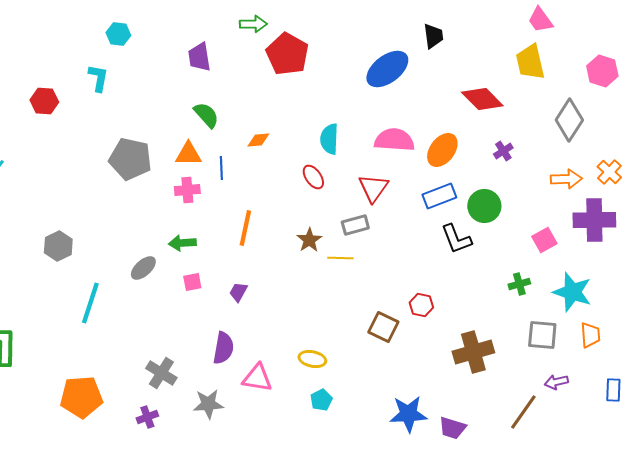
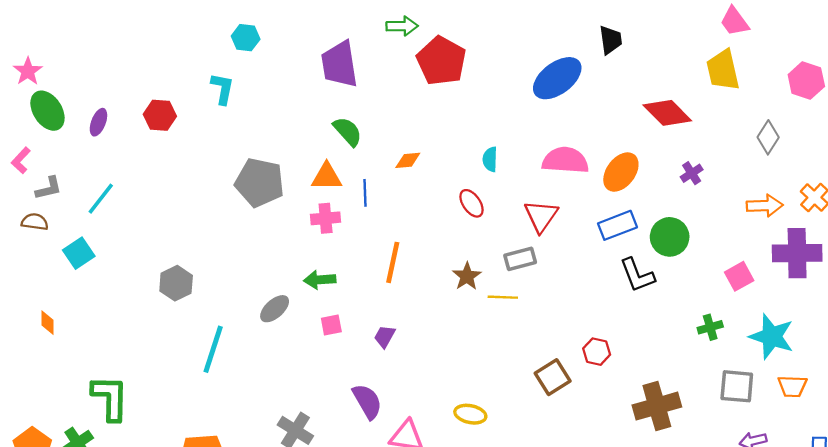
purple trapezoid: (199, 57) -> (339, 64), size x1.4
gray diamond: (569, 120) -> (768, 137), size x0.7
cyan semicircle: (329, 139) -> (490, 159), size x0.7
brown square: (383, 327) -> (553, 377), turned 32
orange trapezoid: (590, 335) -> (792, 386), turned 96
purple semicircle: (223, 348) -> (367, 401), turned -40

